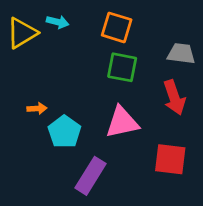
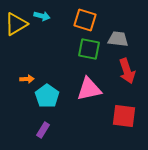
gray trapezoid: (181, 54) -> (118, 39), moved
purple rectangle: (91, 176) -> (43, 130), moved, size x0.6

